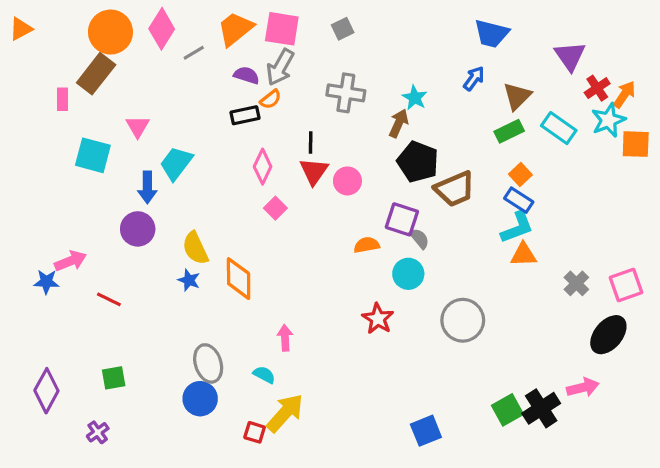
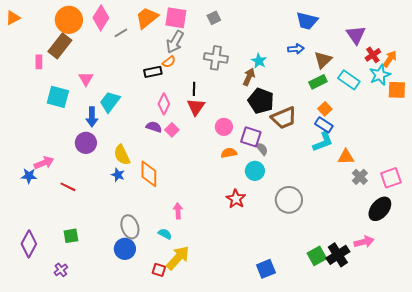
purple semicircle: (247, 75) -> (154, 127), moved
blue arrow: (474, 78) -> (296, 49), turned 49
pink circle: (347, 181) -> (224, 127), moved
orange triangle: (524, 255) -> (346, 157), moved

